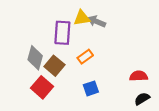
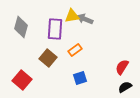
gray diamond: (35, 58) -> (21, 27), moved
red semicircle: (139, 76) -> (122, 67), turned -56
red square: (42, 87) -> (22, 80), moved

